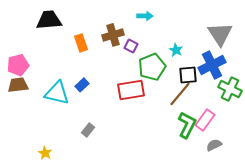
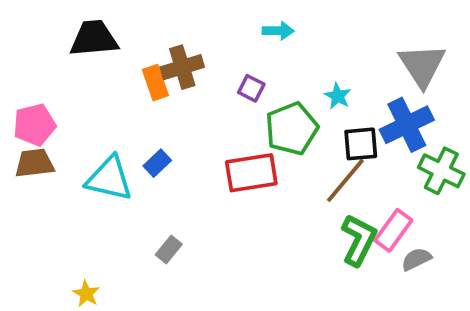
brown cross: (113, 35) -> (182, 67), moved
gray semicircle: (214, 145) -> (416, 259), moved

